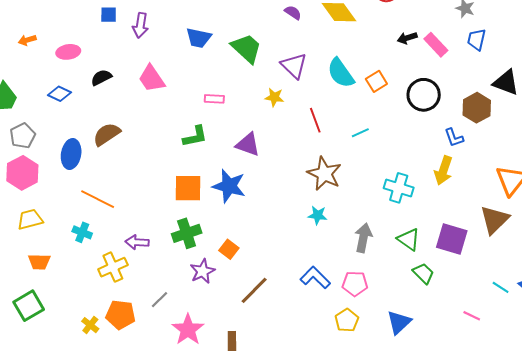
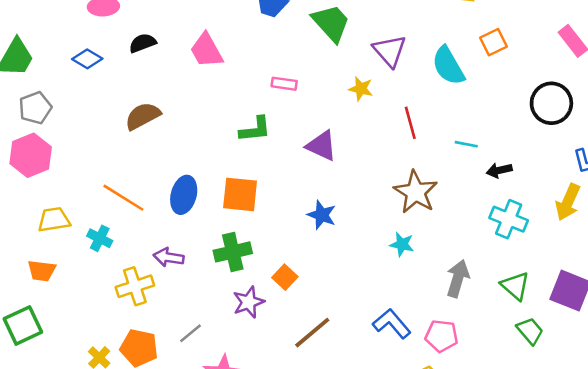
black arrow: (407, 38) -> (499, 170), moved
orange square: (376, 81) -> (493, 42), moved
cyan line: (360, 133) -> (466, 144), turned 30
blue ellipse: (71, 154) -> (184, 195), moved
blue star: (229, 186) -> (322, 215), moved, size x0.7
yellow trapezoid: (30, 219) -> (54, 220), moved

